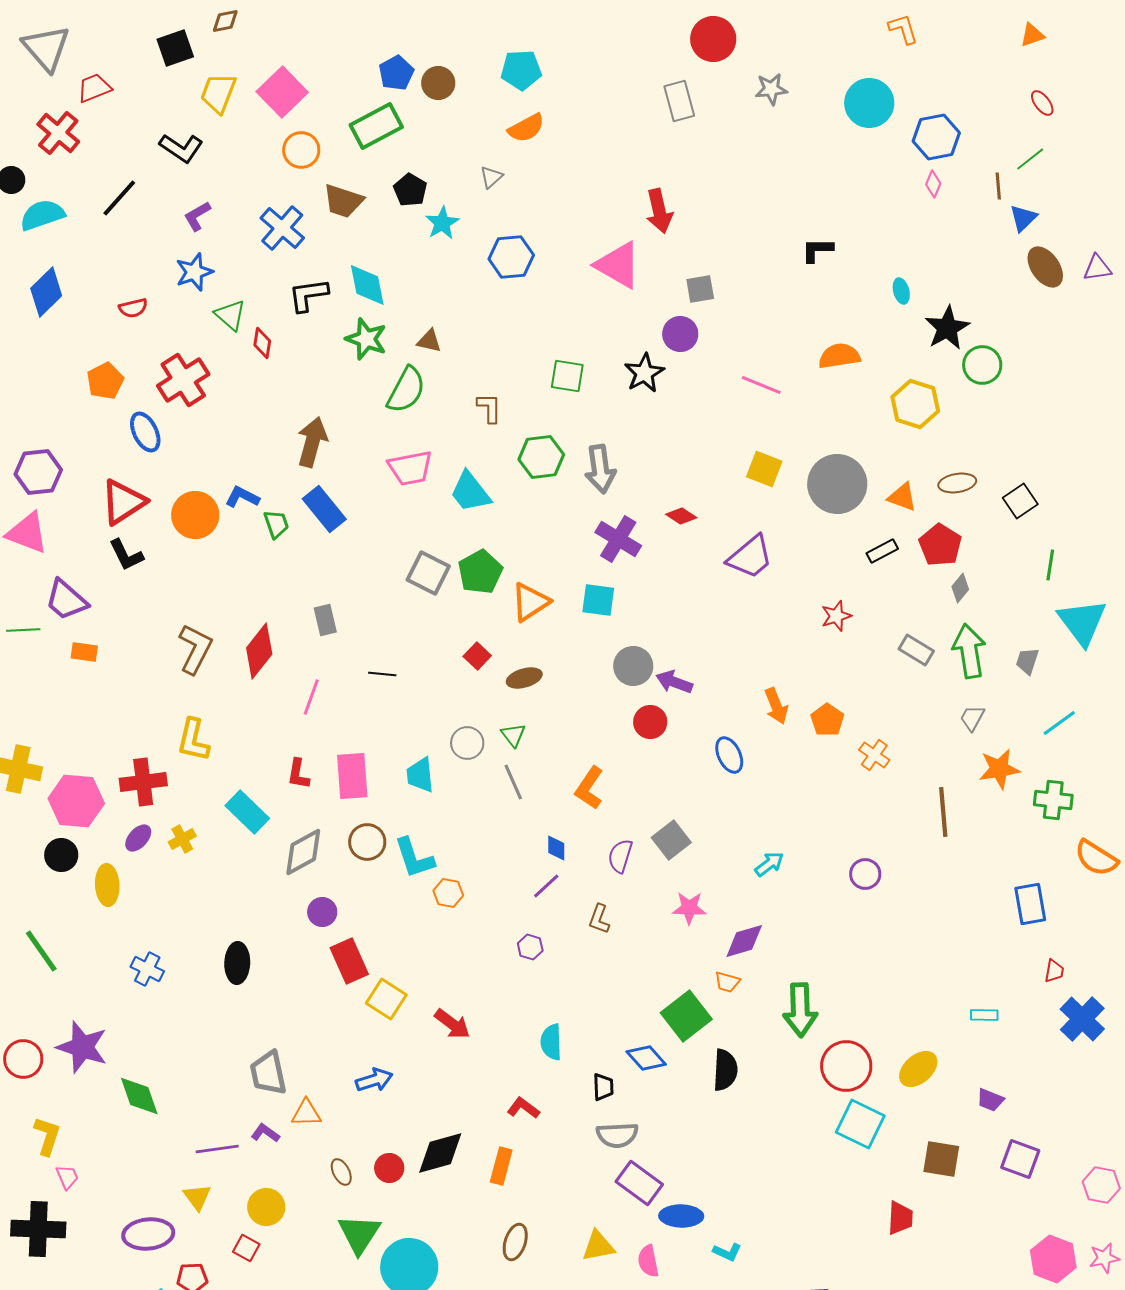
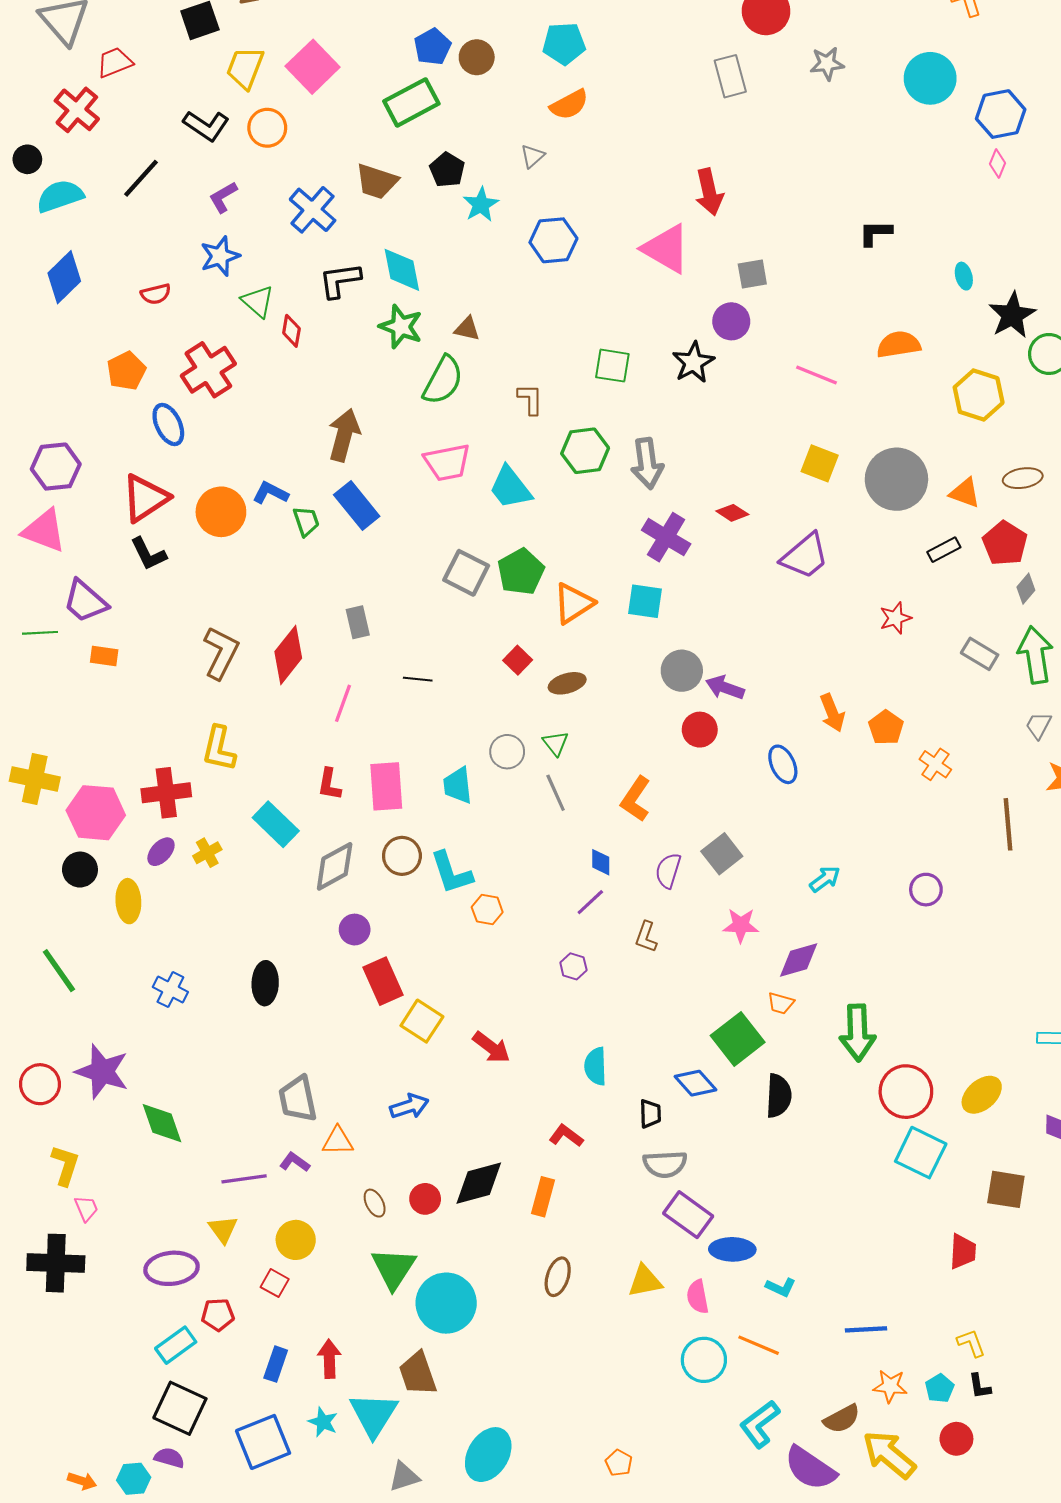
orange circle: (301, 150) -> (267, 128), moved

